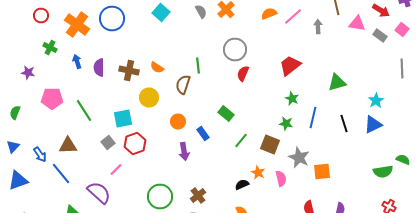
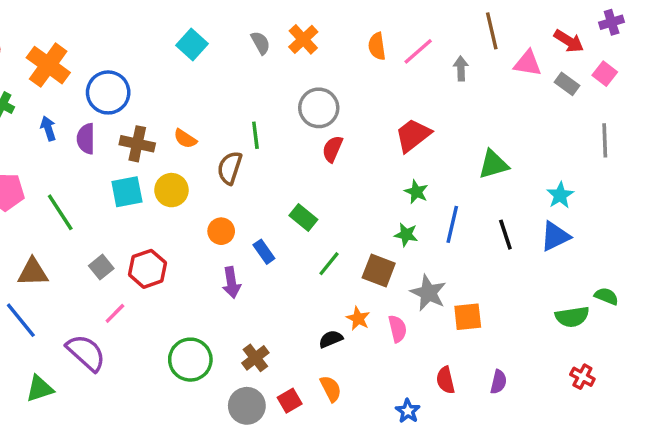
orange semicircle: (269, 14) -> (377, 46), turned -77
blue circle: (112, 18) -> (108, 92), moved
cyan square: (123, 118) -> (127, 192), moved

